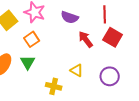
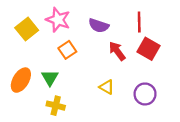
orange square: (32, 39) -> (67, 50), moved
yellow cross: (54, 86) -> (56, 106), moved

